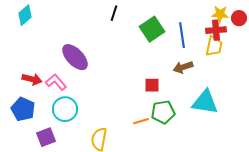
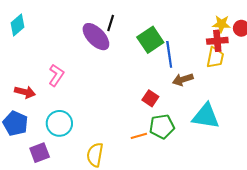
blue line: (182, 35) -> (169, 54), moved
purple ellipse: (75, 57) -> (96, 37), moved
pink L-shape: (56, 82) -> (56, 75), moved, turned 75
red square: (152, 85) -> (150, 98), turned 35

